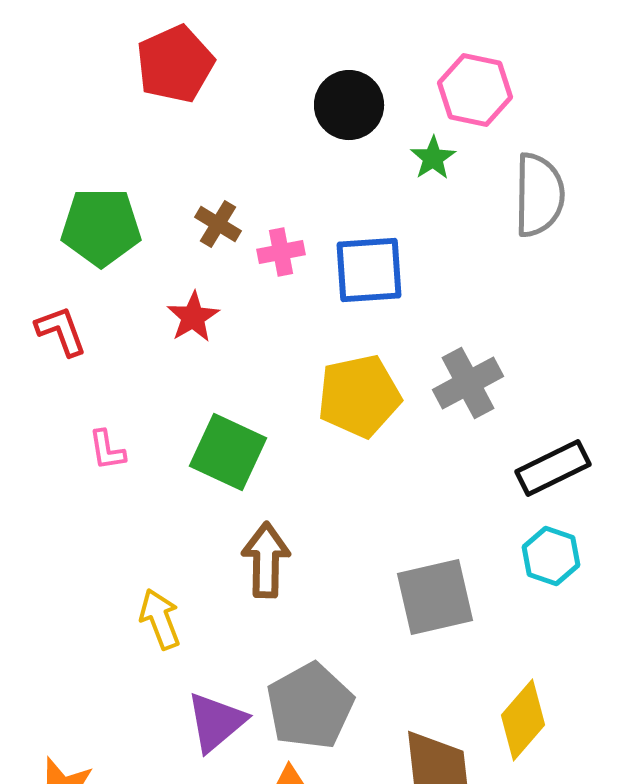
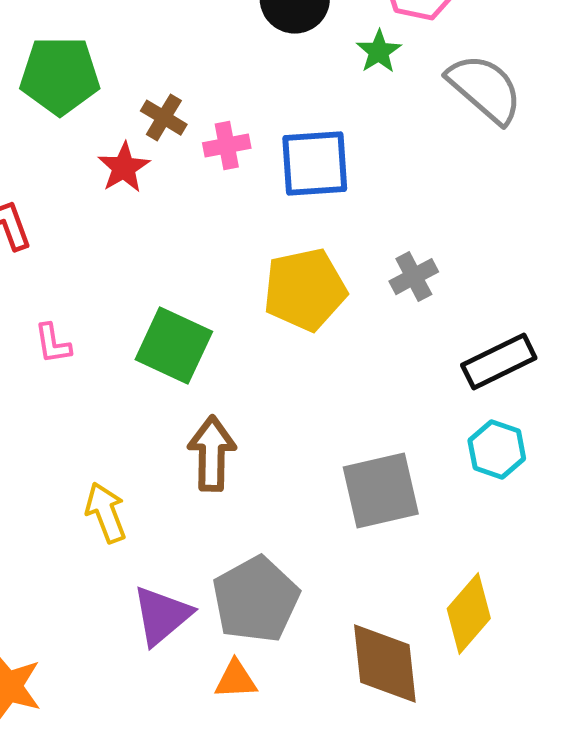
gray semicircle: (539, 195) -> (485, 89), turned -50
green pentagon: (101, 227) -> (60, 76), moved
red star: (193, 317) -> (124, 168), moved
gray cross: (468, 383) -> (414, 277), size x0.7

